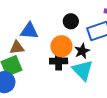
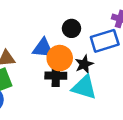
blue triangle: (29, 31) -> (43, 48), moved
cyan triangle: (83, 70) -> (84, 87), turned -30

